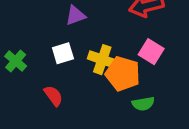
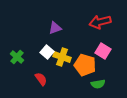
white square: (63, 53) -> (47, 52), turned -32
yellow cross: (102, 60) -> (62, 57), moved

